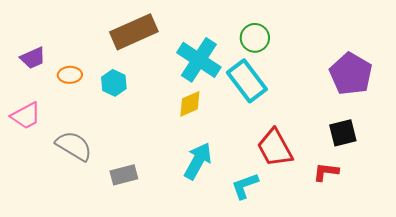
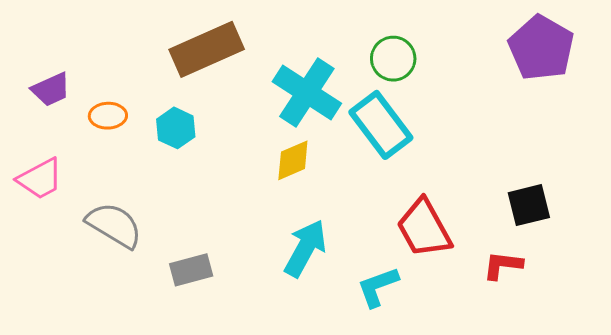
purple pentagon: (351, 74) -> (541, 48), moved

